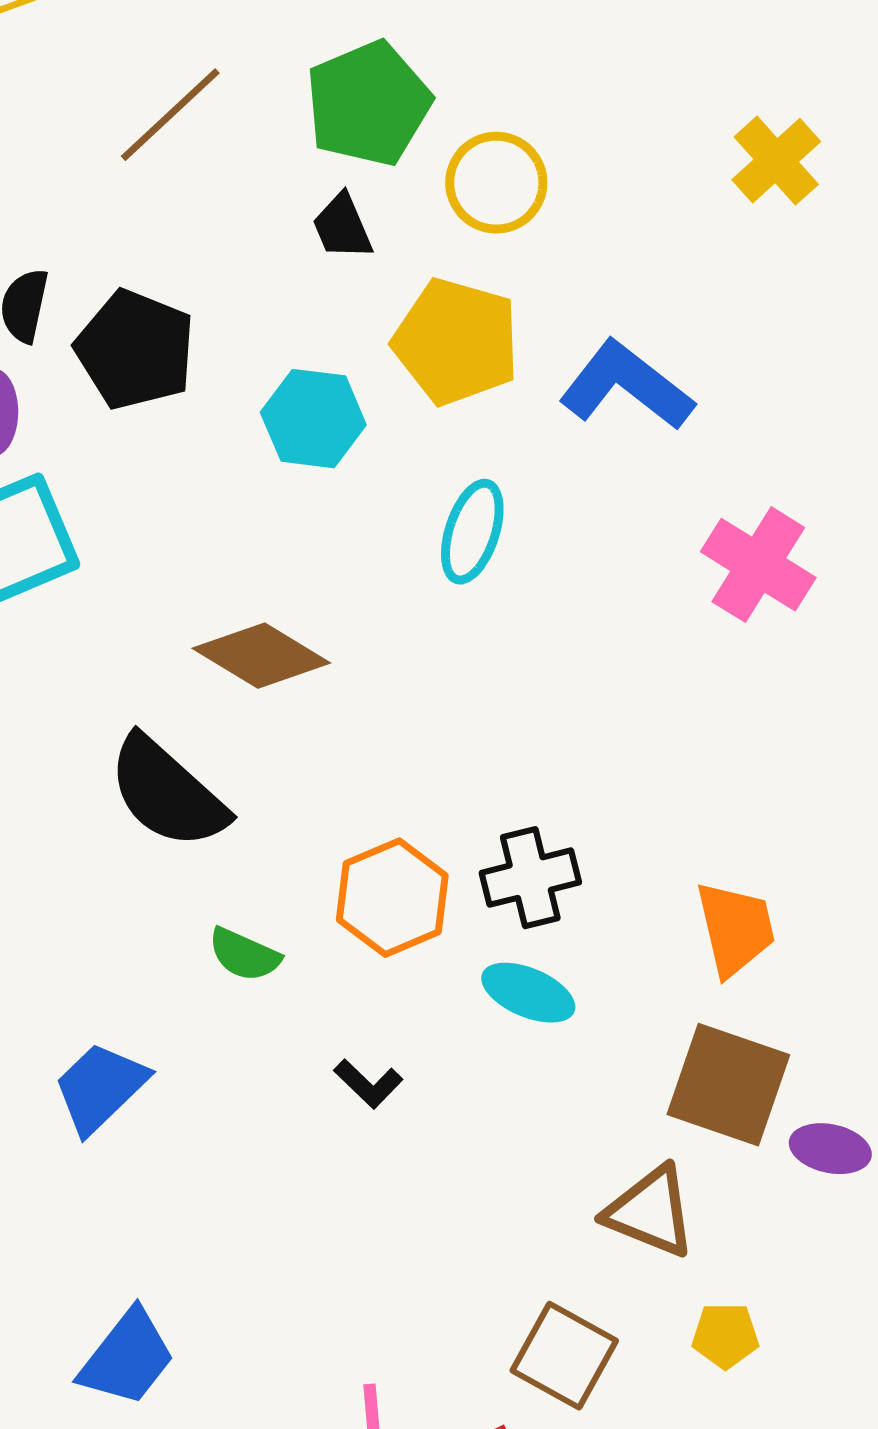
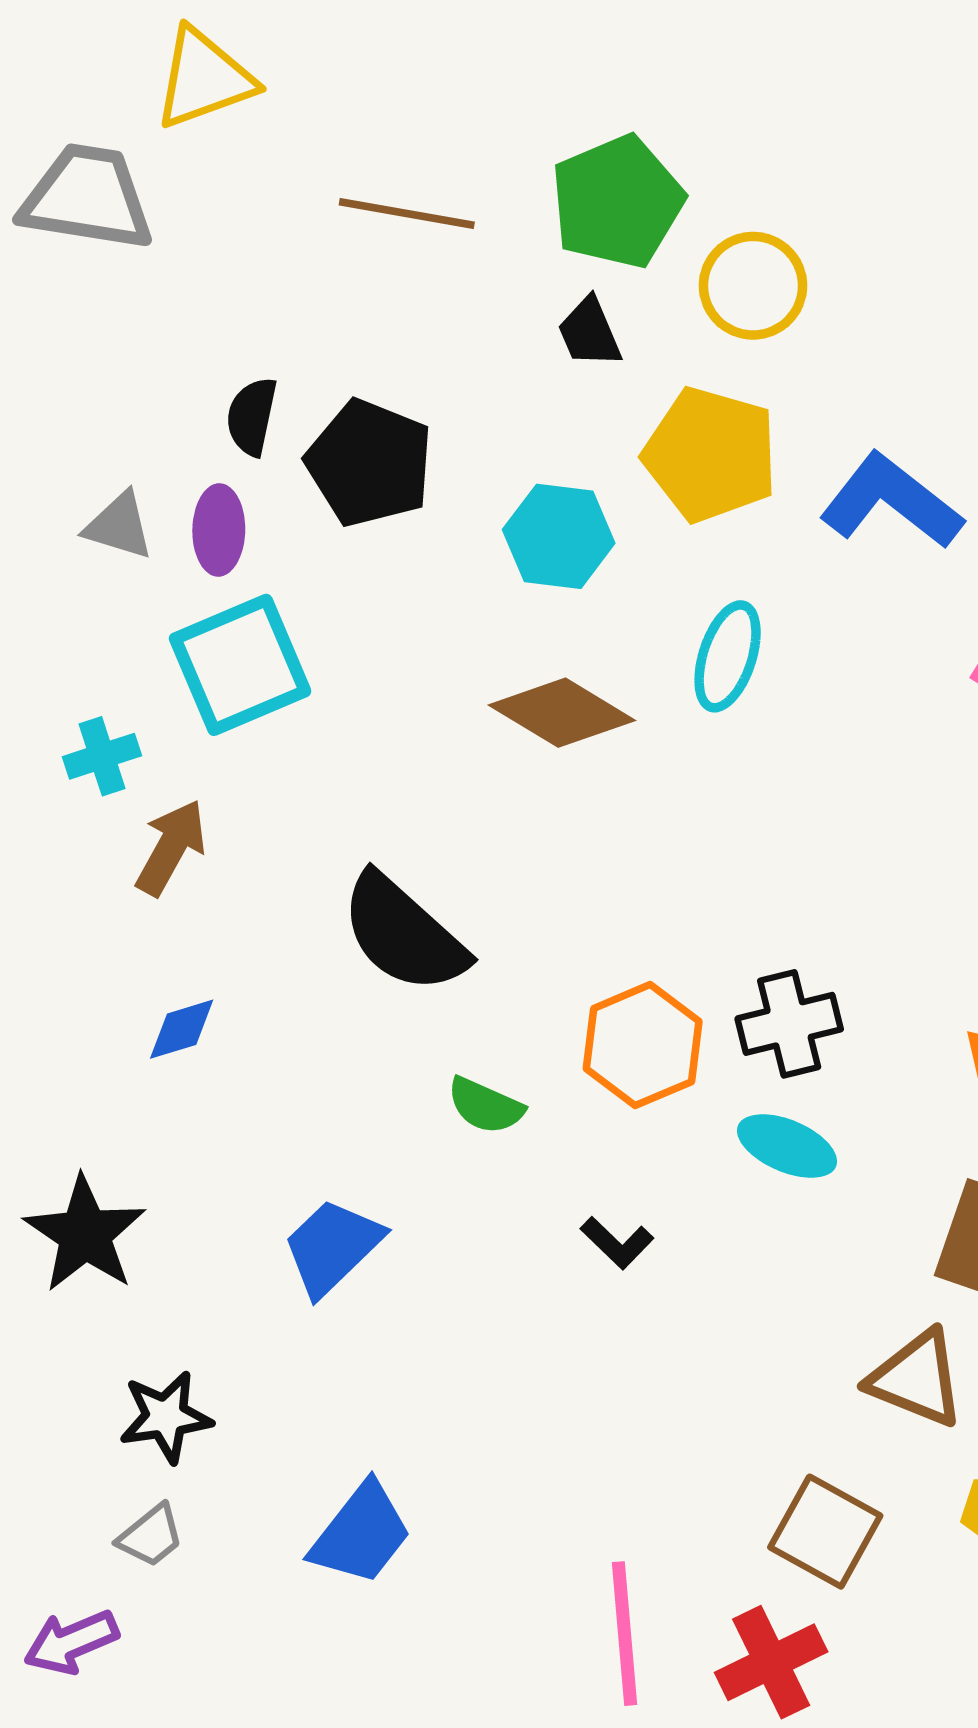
brown line: (170, 115) -> (407, 213), turned 53
brown diamond: (261, 656) -> (562, 713), moved

